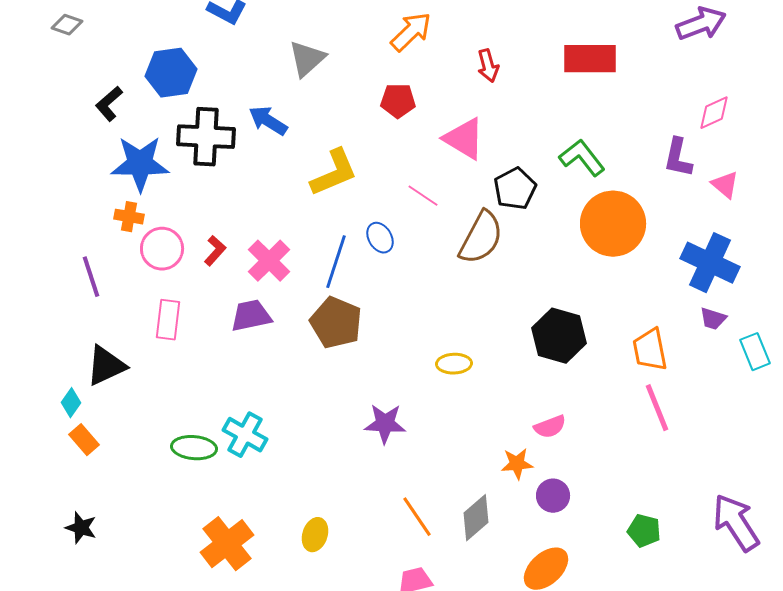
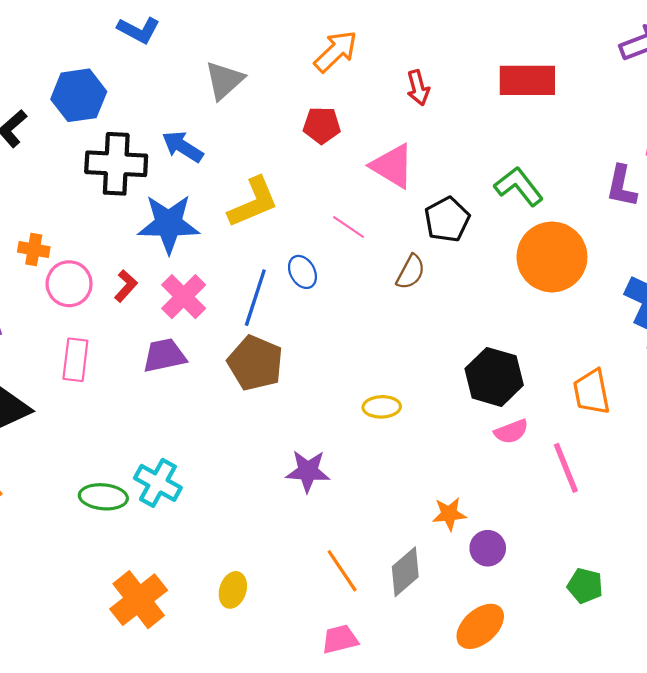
blue star: (140, 164) -> (169, 224), moved
brown semicircle: (481, 238) -> (411, 272), size x0.6
pink line: (657, 408) -> (566, 468), moved
pink semicircle: (550, 427) -> (511, 431), moved

